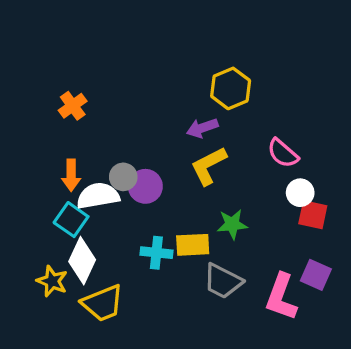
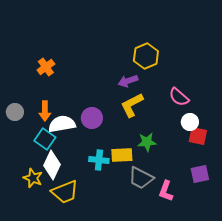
gray circle: (123, 177) -> (15, 112), moved
purple square: (316, 275) -> (200, 174), turned -36
pink L-shape: (281, 297) -> (166, 191), moved, size x0.7

